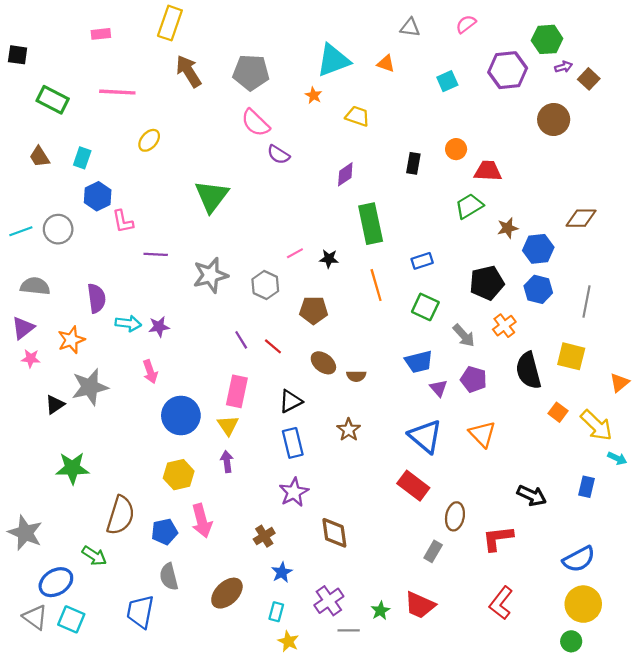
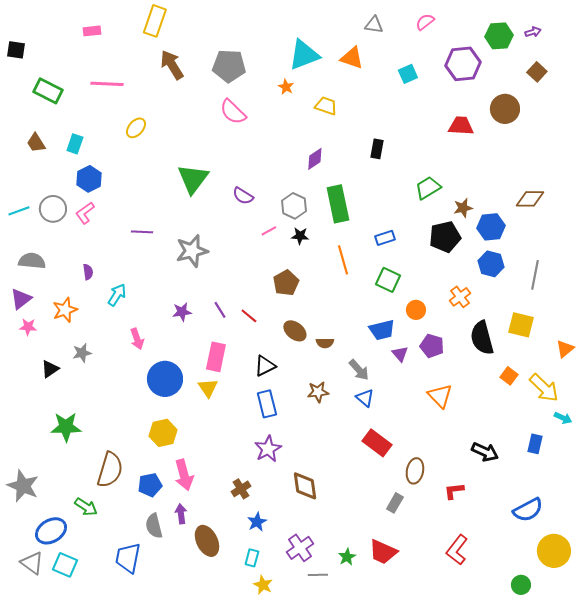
orange triangle: (386, 64) -> (352, 58), size x1.4
purple arrow: (564, 67) -> (533, 32), moved
orange circle: (456, 149) -> (416, 310), moved
purple semicircle: (278, 155) -> (243, 196), moved
red trapezoid: (488, 171) -> (461, 126), moved
pink L-shape: (123, 221) -> (85, 213), moved, turned 65
black pentagon: (487, 283) -> (445, 237), moved
gray hexagon: (265, 285) -> (294, 206), moved
purple semicircle: (96, 298) -> (88, 272), size x0.6
brown pentagon: (314, 310) -> (286, 283), turned -30
cyan arrow: (128, 323) -> (117, 295), turned -65
purple star: (159, 327) -> (182, 312), moved
gray arrow: (464, 335) -> (359, 370), moved
gray star: (90, 387) -> (82, 353), size x0.6
brown star: (349, 430) -> (318, 392), turned 30
blue triangle: (425, 436) -> (365, 398), moved, size x0.6
purple arrow: (227, 462) -> (181, 514), moved
red L-shape: (498, 538) -> (454, 491), size x0.7
brown ellipse: (227, 593) -> (207, 541), turned -72
yellow circle: (583, 604) -> (554, 551), moved

